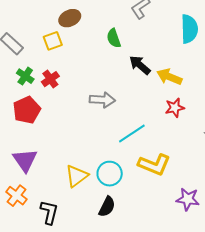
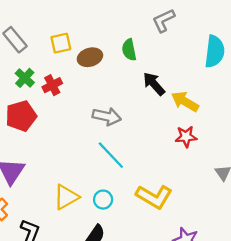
brown ellipse: (70, 18) -> (90, 57), moved
cyan line: (132, 134) -> (111, 155), moved, turned 72
cyan circle: (110, 174) -> (103, 200), size x0.7

